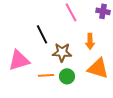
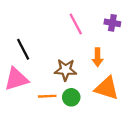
black line: (42, 34) -> (23, 49), moved

